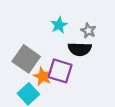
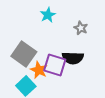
cyan star: (59, 25) -> (48, 15), moved
black semicircle: (80, 49) -> (73, 58), moved

